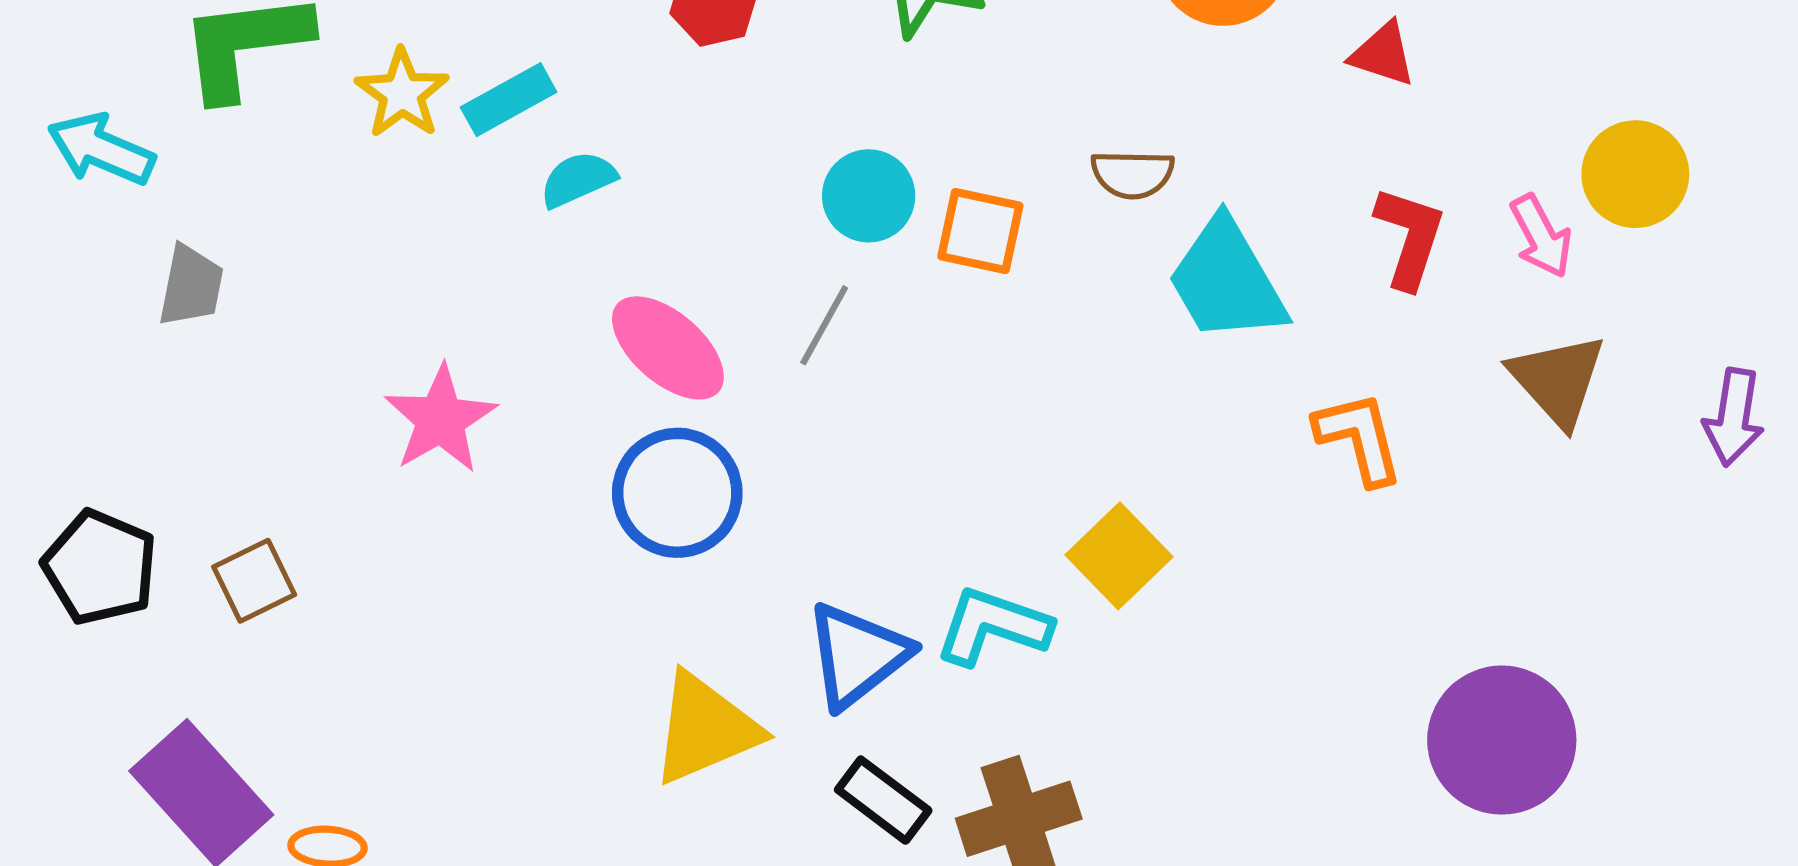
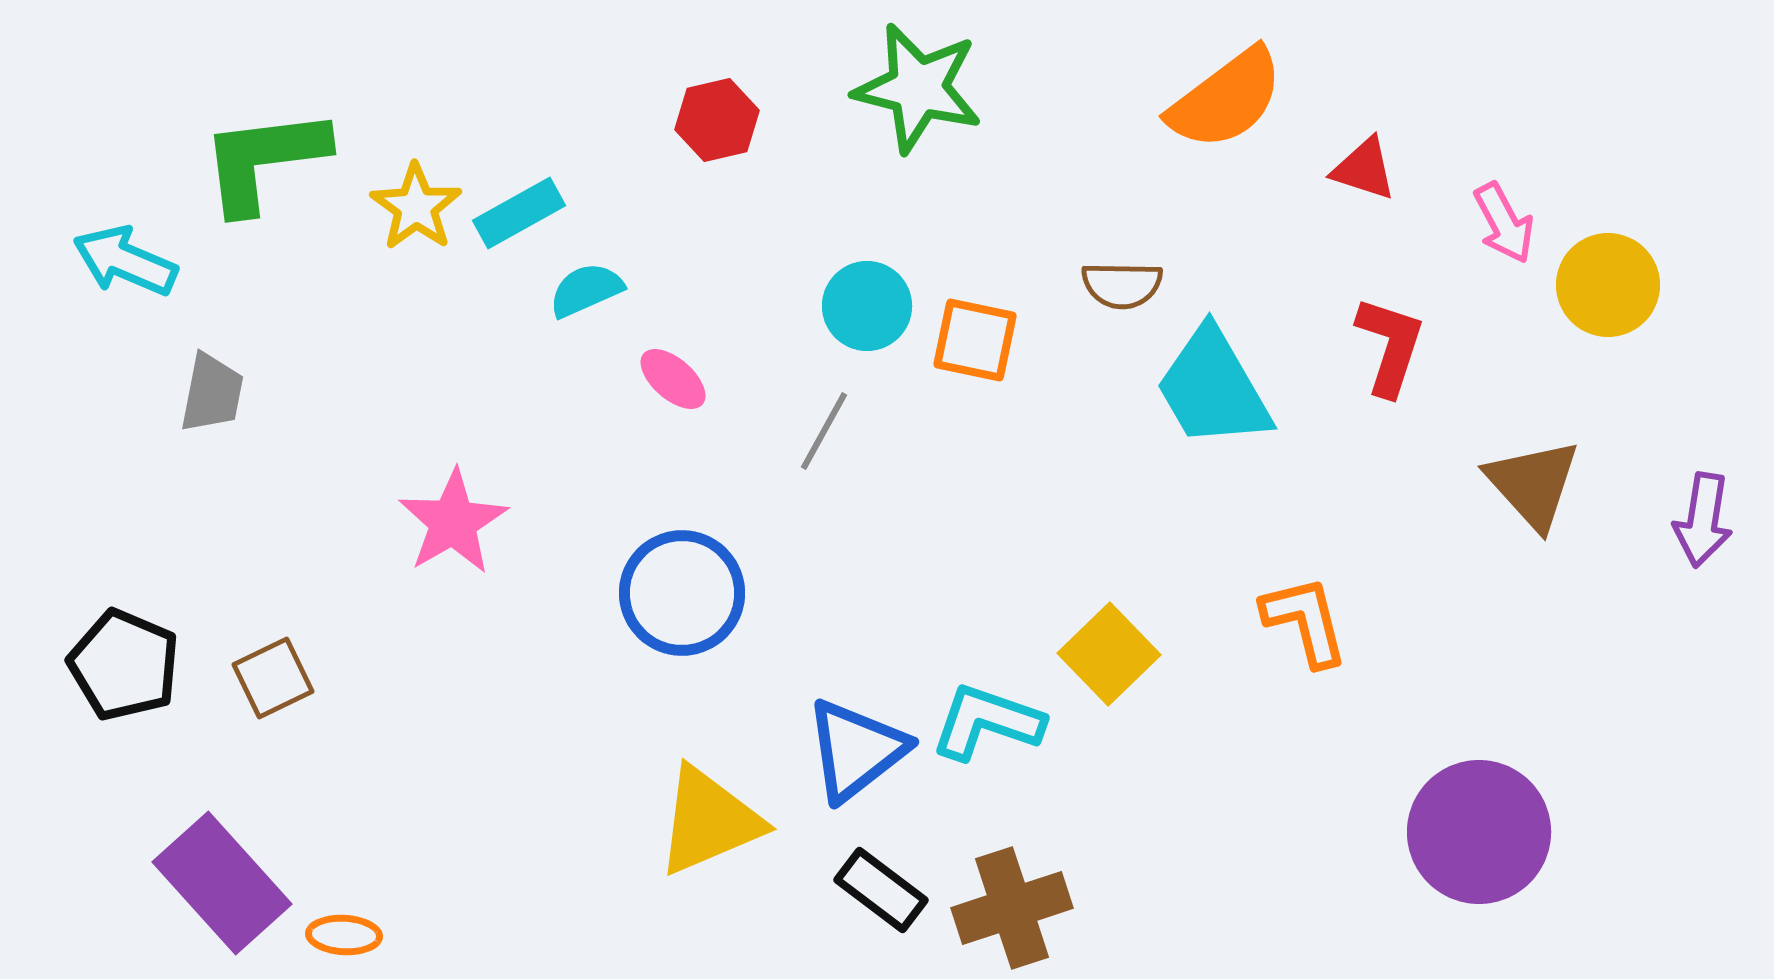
pink arrow: (1541, 236) -> (1504, 223), moved
pink ellipse: (668, 348) -> (673, 379), moved, size x0.6
orange L-shape: (1359, 438) -> (1305, 621), moved

